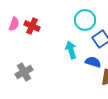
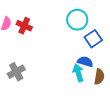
cyan arrow: (71, 50) -> (78, 73), moved

